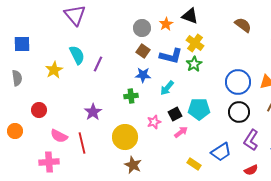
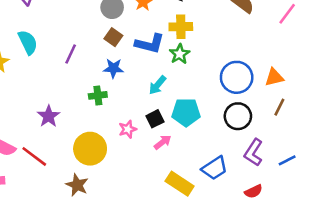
yellow cross: (195, 43) -> (181, 27), turned -36
purple line: (98, 64) -> (71, 54), moved
cyan arrow: (167, 88) -> (157, 85), moved
red line: (82, 143) -> (34, 156), turned -40
yellow rectangle: (194, 164) -> (180, 184), size x1.5
brown star: (133, 165) -> (77, 185), moved

